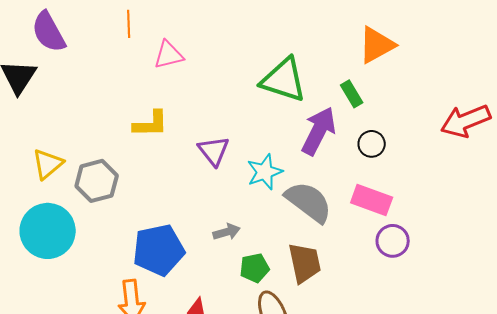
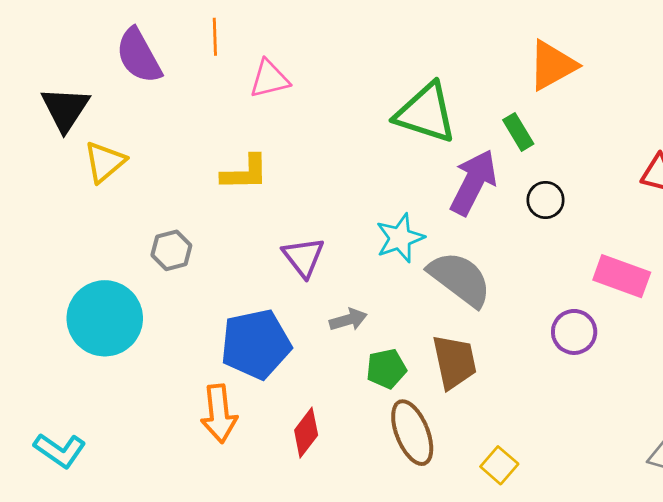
purple semicircle: (49, 32) -> (139, 56), moved
purple triangle: (214, 151) -> (303, 257), moved
yellow triangle: (48, 164) -> (105, 162), moved
gray hexagon: (97, 181) -> (171, 250), size x0.7
pink rectangle: (372, 200) -> (622, 276), moved

